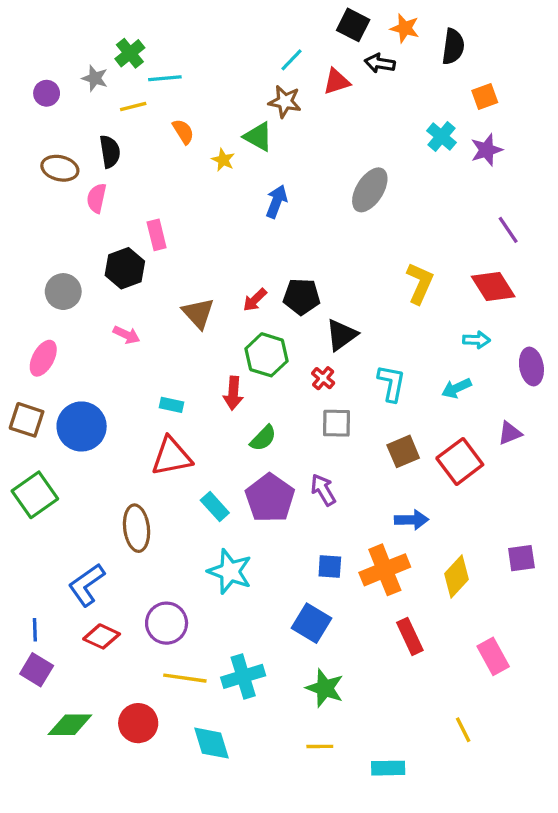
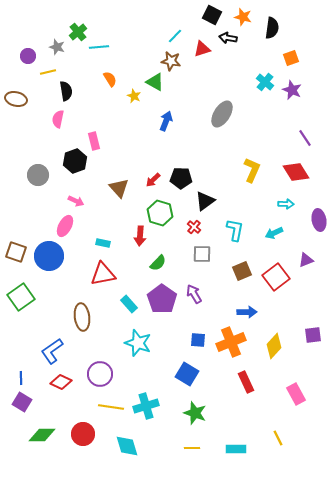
yellow line: (133, 107) -> (48, 72), moved
purple star: (486, 150) -> (292, 90), turned -30
brown ellipse: (60, 168) -> (16, 99), moved
pink ellipse: (43, 358) -> (65, 226), moved
cyan rectangle: (388, 768) -> (236, 449), moved

